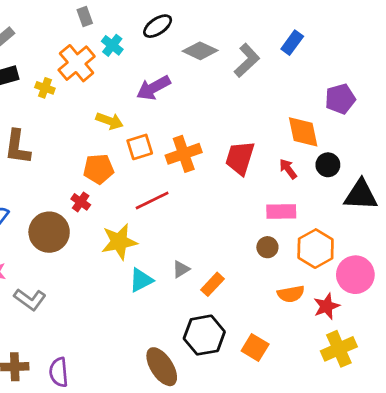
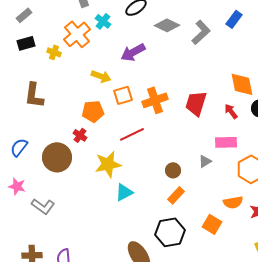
brown circle: (267, 247) -> (173, 170), moved
gray triangle: (181, 269) -> (205, 161), moved
orange square: (255, 347) -> (212, 224), moved

